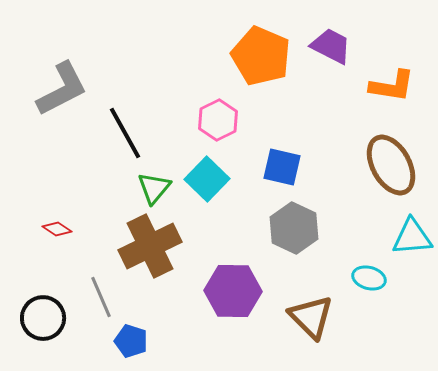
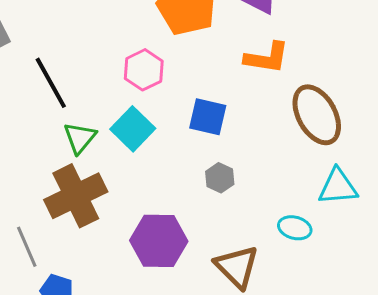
orange L-shape: (392, 86) -> (267, 58), moved
gray hexagon: (294, 228) -> (220, 178), size x0.6

